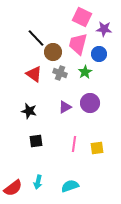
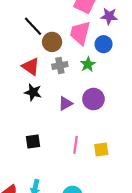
gray cross: (60, 73) -> (60, 65), turned -32
black star: (29, 111) -> (33, 92), moved

